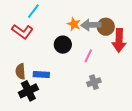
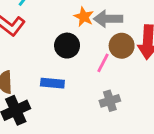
brown circle: (106, 27) -> (122, 46), moved
blue rectangle: (41, 75) -> (52, 83), moved

